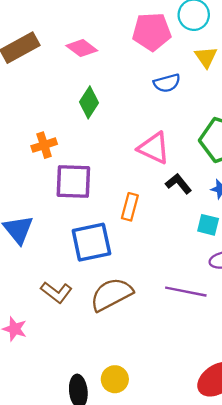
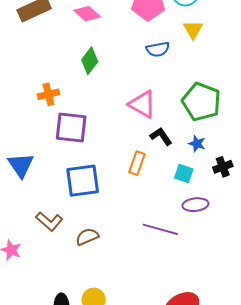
orange rectangle: (130, 207) -> (137, 163), moved
brown semicircle: (111, 294) -> (87, 237), moved, size x0.6

